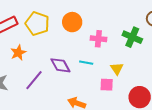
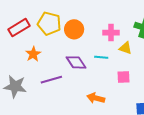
orange circle: (72, 22) -> (74, 29), moved
yellow triangle: (117, 69) -> (125, 48), moved, turned -32
purple line: (34, 80) -> (51, 80), turned 40

